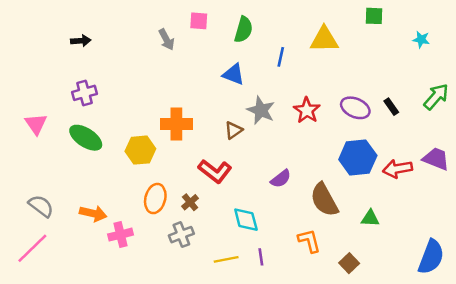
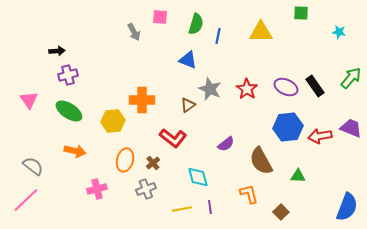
black arrow: (81, 41) -> (57, 51), moved
blue line: (281, 57) -> (218, 36), moved
black rectangle: (391, 107) -> (315, 86), size x1.5
orange arrow: (93, 213) -> (75, 151), moved

